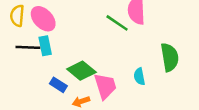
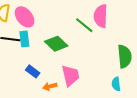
green diamond: (81, 71) -> (56, 44), moved
cyan semicircle: (139, 77) -> (116, 84), moved

